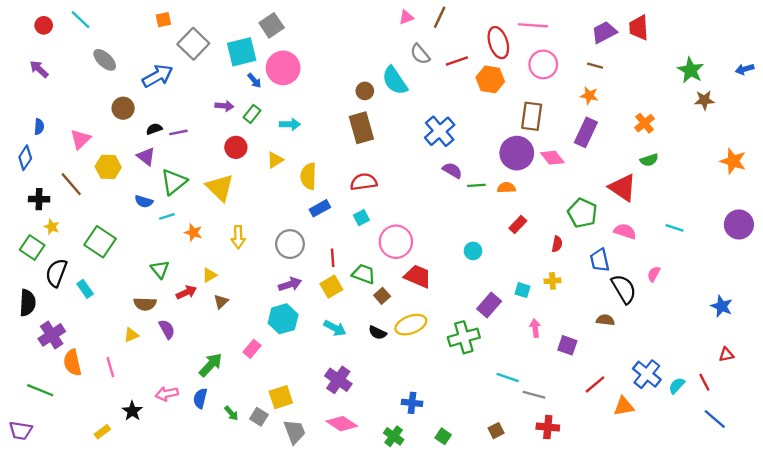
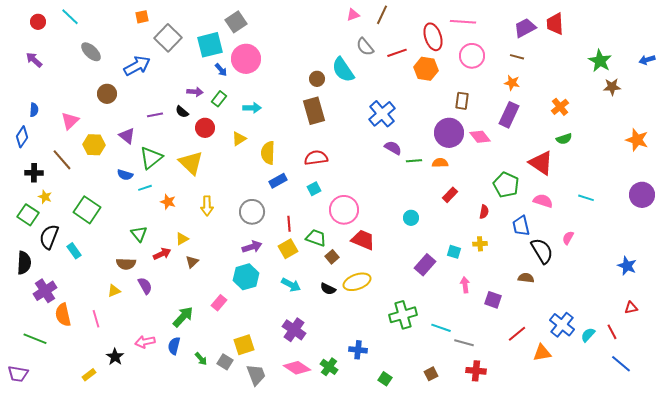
brown rectangle: (532, 116) -> (462, 101), size x0.7
black semicircle: (154, 129) -> (182, 112), moved, turned -120
green cross: (464, 337) -> (403, 315), moved
green cross: (394, 436) -> (329, 367), moved

